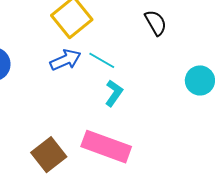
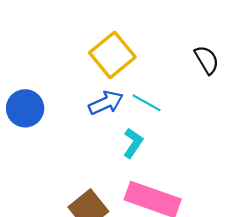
cyan L-shape: (114, 93) -> (133, 143), moved

